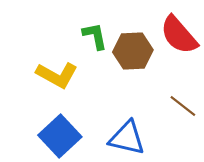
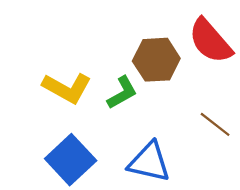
green L-shape: (95, 36) -> (122, 93), moved, turned 72

